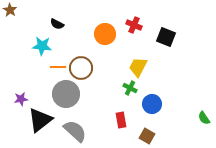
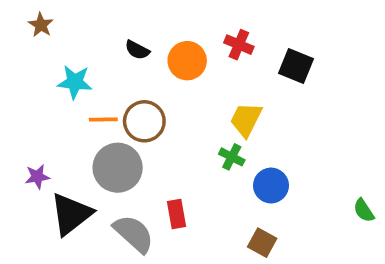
brown star: (10, 10) -> (41, 25), moved
black semicircle: (57, 24) -> (137, 50), moved
red rectangle: (121, 120) -> (176, 214), moved

